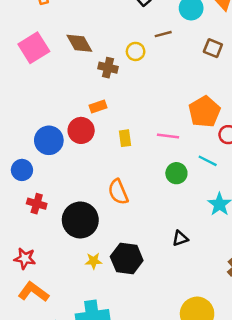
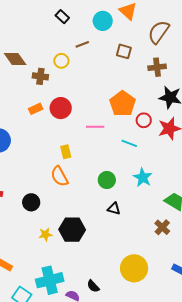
red circle: (81, 130) -> (61, 108), moved
yellow rectangle: (125, 138) -> (66, 152), moved
green circle: (176, 173) -> (107, 180), moved
black circle: (80, 220) -> (31, 202), size x0.6
black triangle: (180, 238) -> (114, 209), turned 40

